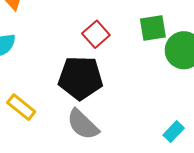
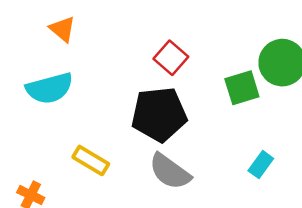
green square: (153, 28) -> (242, 88), moved
cyan rectangle: (174, 132) -> (261, 165), moved

